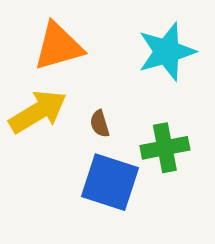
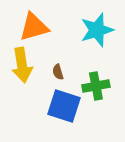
yellow arrow: (38, 112) -> (22, 65), turned 112

